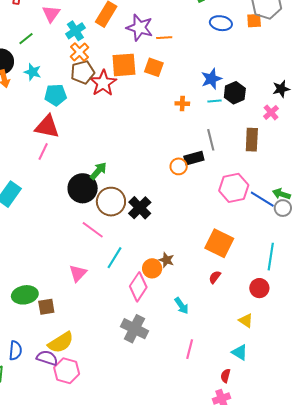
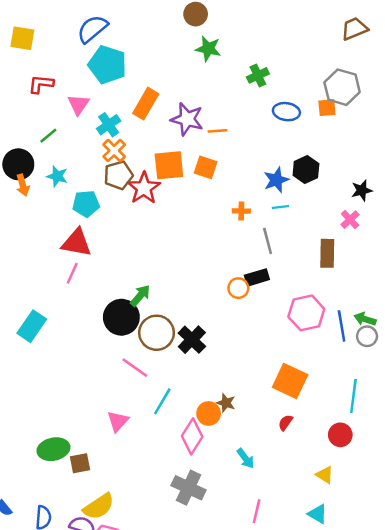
black hexagon: (235, 93) -> (306, 170), moved
gray line: (211, 140) -> (268, 241), moved
blue line: (262, 199) -> (342, 326), turned 50

